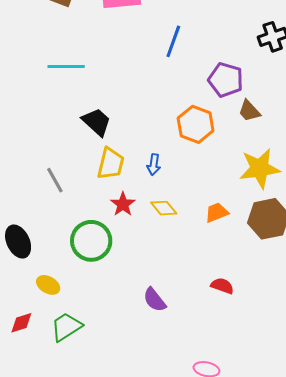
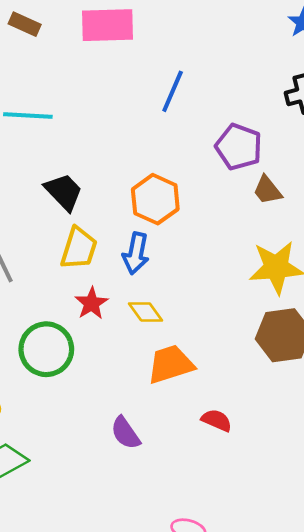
orange hexagon: (196, 124) -> (155, 199), moved
blue arrow: (154, 165) -> (136, 253), size x1.4
orange trapezoid: (217, 212) -> (171, 364), moved, size x1.5

